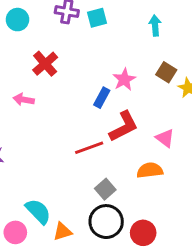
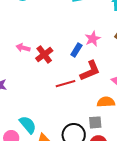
red cross: (45, 64) -> (44, 54), moved
gray square: (105, 189) -> (95, 122), moved, turned 32

